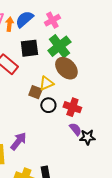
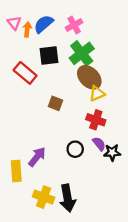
yellow triangle: (46, 83) -> (97, 94), moved
black circle: (48, 105) -> (75, 149), moved

